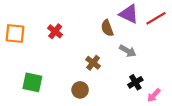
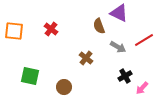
red line: (156, 18) -> (144, 40), moved
brown circle: (80, 90) -> (64, 87), moved

